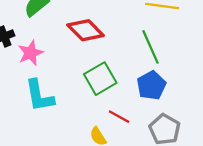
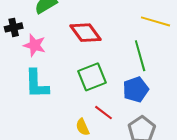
pink star: (31, 53) -> (35, 45), turned 30

